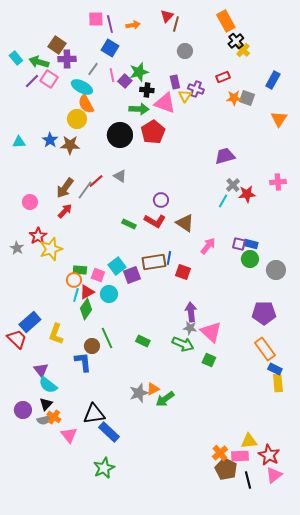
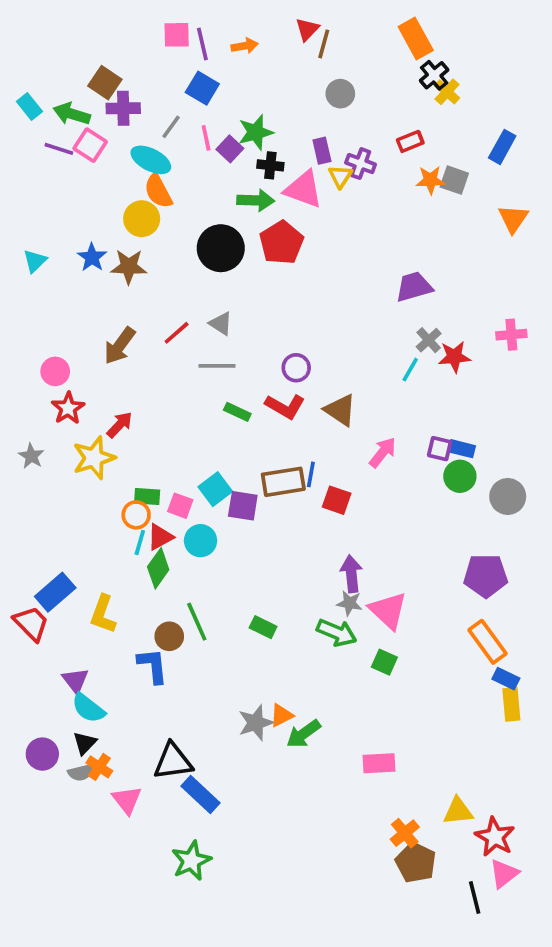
purple line: (32, 81) -> (59, 149), turned 63
cyan triangle: (19, 142) -> (35, 261), turned -40
gray line: (85, 190) -> (217, 366), moved, turned 54
red arrow: (65, 211) -> (120, 425), moved
red star: (38, 236) -> (68, 408), moved
purple square: (132, 275) -> (243, 506), turned 30
pink rectangle: (240, 456) -> (379, 763), moved
black line: (248, 480) -> (475, 898), moved

